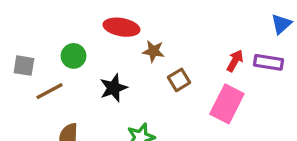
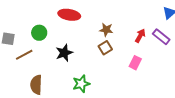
brown star: (153, 51) -> (106, 30), moved
purple rectangle: (268, 62) -> (161, 37), turned 30
pink rectangle: (227, 104) -> (135, 63), size x0.6

